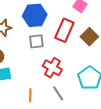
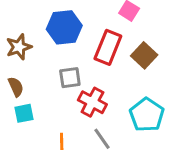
gray square: (36, 41) -> (70, 78), moved

